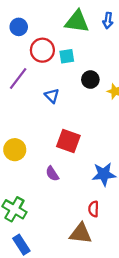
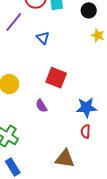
black circle: (90, 80) -> (89, 10), moved
red semicircle: (94, 209) -> (86, 131), moved

